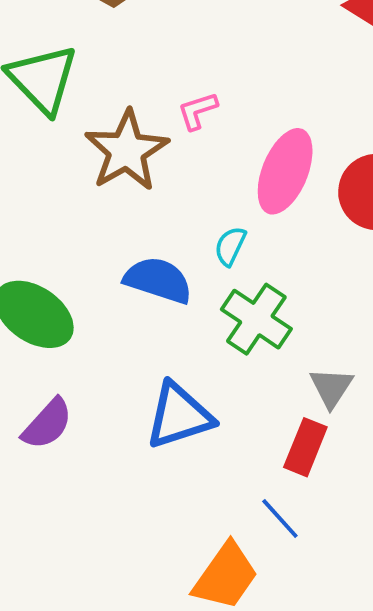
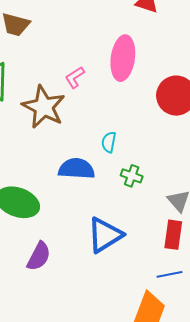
pink ellipse: (285, 171) -> (123, 58), moved
green cross: (256, 319) -> (132, 176), size x0.6
blue line: (280, 518) -> (169, 274), turned -45

